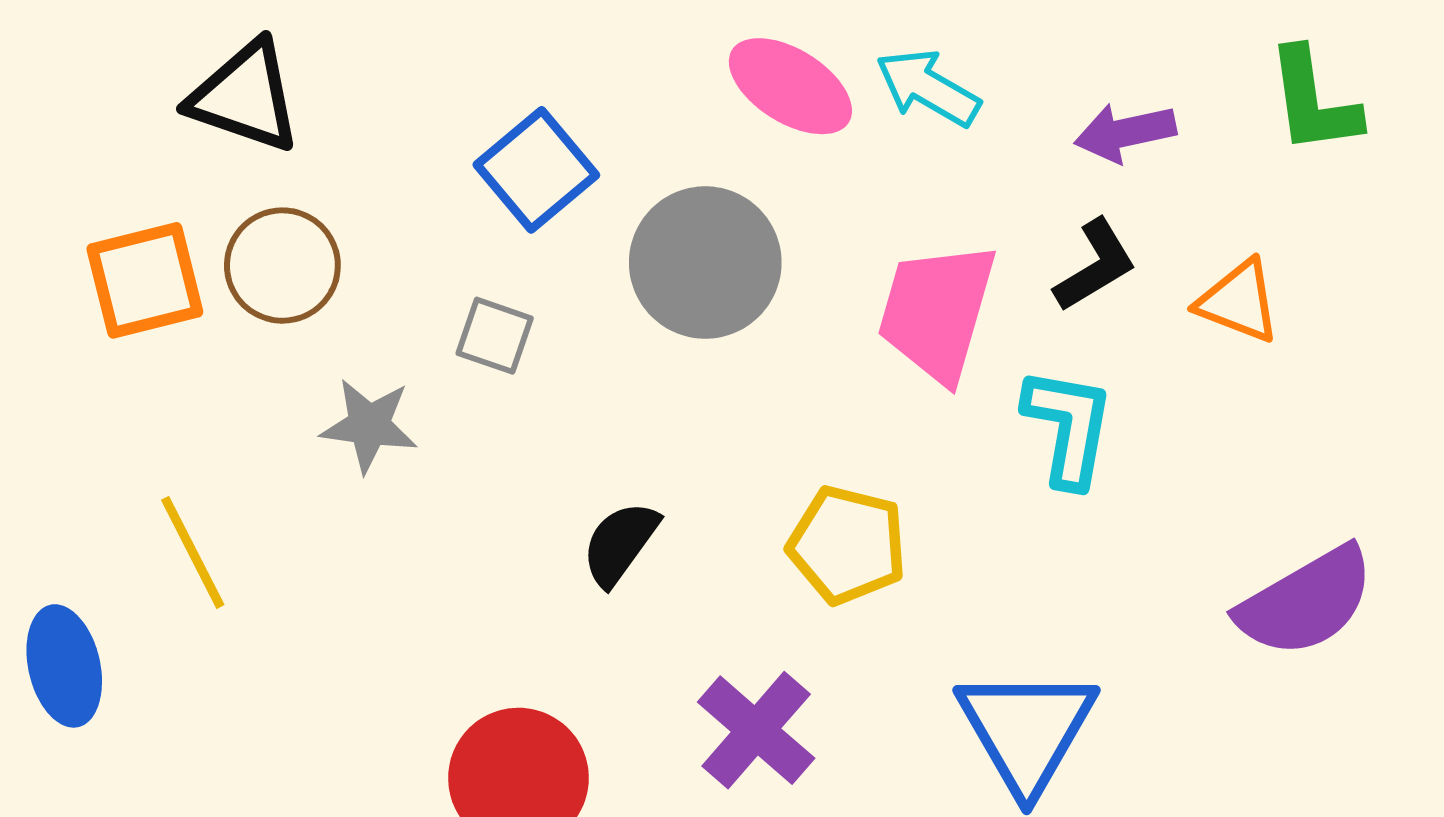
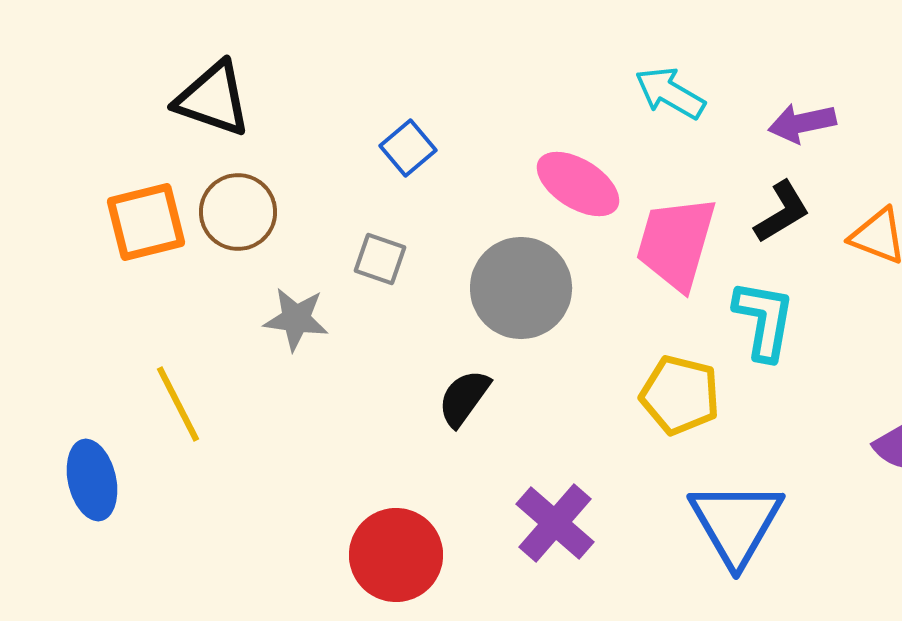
pink ellipse: (790, 86) -> (578, 184), moved
blue square: (536, 170) -> (408, 148), size x0.7
gray circle: (705, 263) -> (521, 288), moved
yellow pentagon: (847, 545) -> (680, 395), moved

